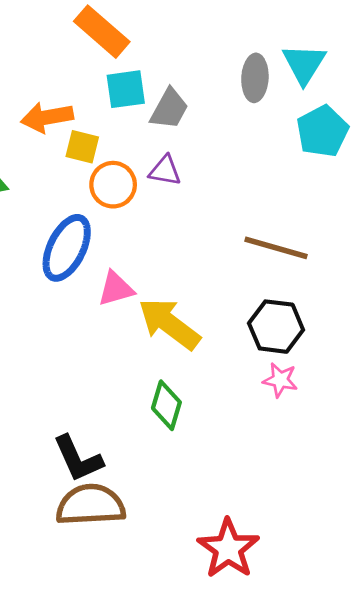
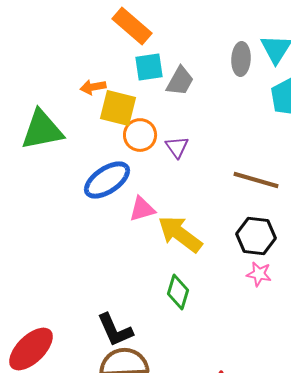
orange arrow: (47, 117) -> (93, 87), size x0.7
yellow square: (82, 147) -> (118, 108), size x1.5
purple triangle: (165, 171) -> (177, 147), moved, turned 45
blue ellipse: (67, 248) -> (107, 180), turned 30

